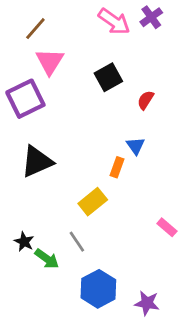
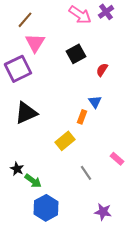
gray line: (77, 242) -> (86, 173), moved
blue hexagon: (98, 289) -> (46, 208), moved

